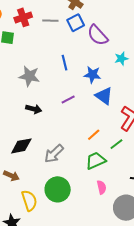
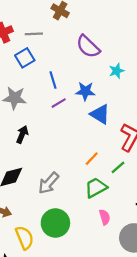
blue square: (76, 23) -> (25, 58), moved
purple line: (68, 99) -> (59, 103), moved
black arrow: (34, 109) -> (22, 134), turned -77

